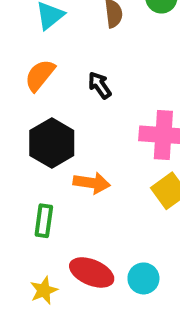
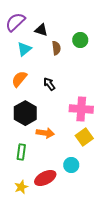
red ellipse: (92, 272) -> (45, 178), turned -50
cyan circle: (143, 278) -> (71, 165), moved

